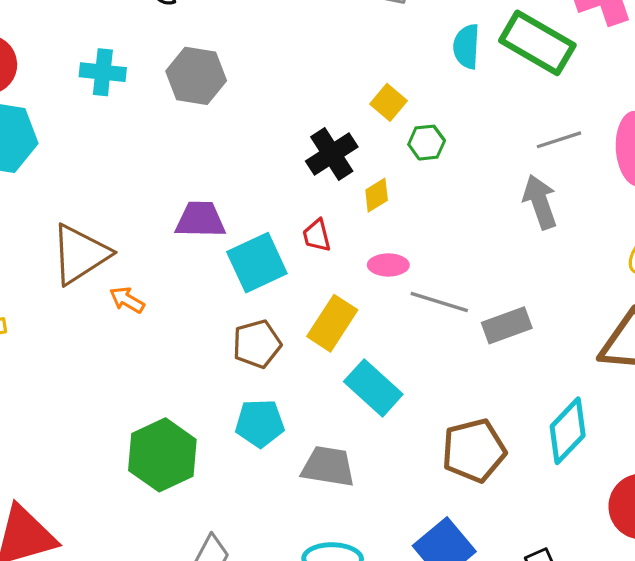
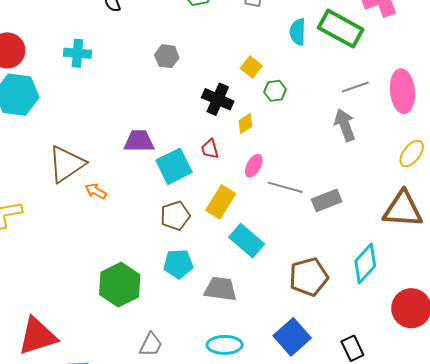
gray hexagon: (196, 76) -> (167, 56), moved, size x0.7
black cross: (332, 154) -> (218, 99), turned -32
pink ellipse: (388, 265) -> (254, 166), turned -60

